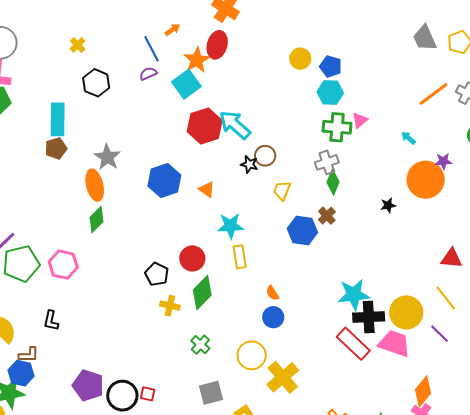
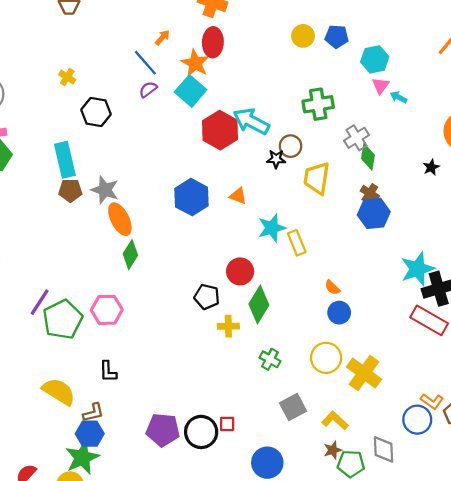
cyan hexagon: (330, 92) -> (375, 59), moved
green cross: (337, 127) -> (318, 104), moved
cyan arrow: (408, 138) -> (398, 97), moved
brown pentagon: (56, 148) -> (70, 190), turned 30
gray star: (107, 157) -> (105, 190), moved
yellow trapezoid: (282, 190) -> (317, 178), size x1.5
blue hexagon: (302, 231) -> (374, 213), moved
yellow rectangle: (240, 257) -> (297, 243), moved

